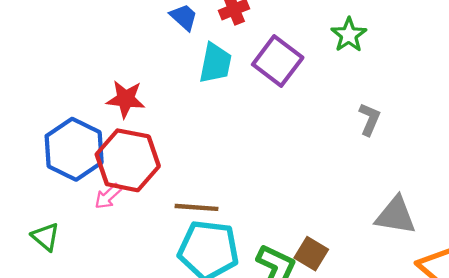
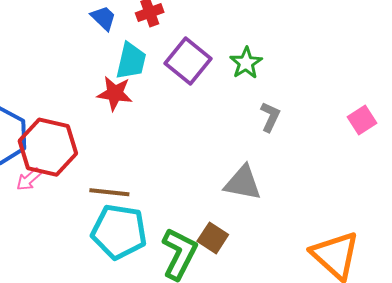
green star: (349, 35) -> (246, 63), moved
red star: (126, 99) -> (115, 93), moved
gray triangle: (396, 215) -> (243, 183), moved

